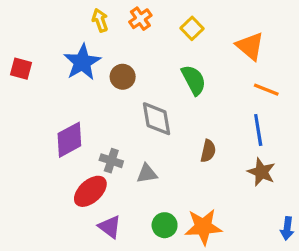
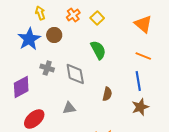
orange cross: (140, 19) -> (73, 15), moved
orange triangle: (250, 46) -> (143, 24), moved
brown circle: (123, 77) -> (54, 35), moved
gray cross: (111, 161) -> (47, 68), moved
brown star: (261, 172) -> (140, 107), turned 30

